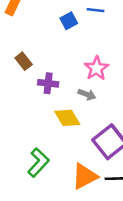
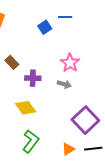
yellow diamond: (67, 118) -> (26, 108), moved
orange triangle: (85, 176) -> (68, 149), size x0.6

